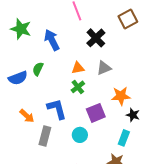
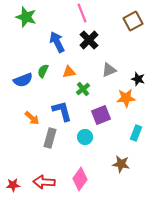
green star: (21, 29) -> (26, 17), moved
black cross: (96, 38) -> (89, 40), moved
orange triangle: (78, 68) -> (69, 72), moved
black star: (133, 115) -> (138, 79), moved
cyan rectangle: (124, 138) -> (136, 133), moved

